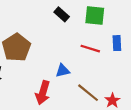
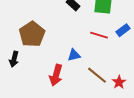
blue rectangle: (117, 43) -> (123, 30), turned 56

